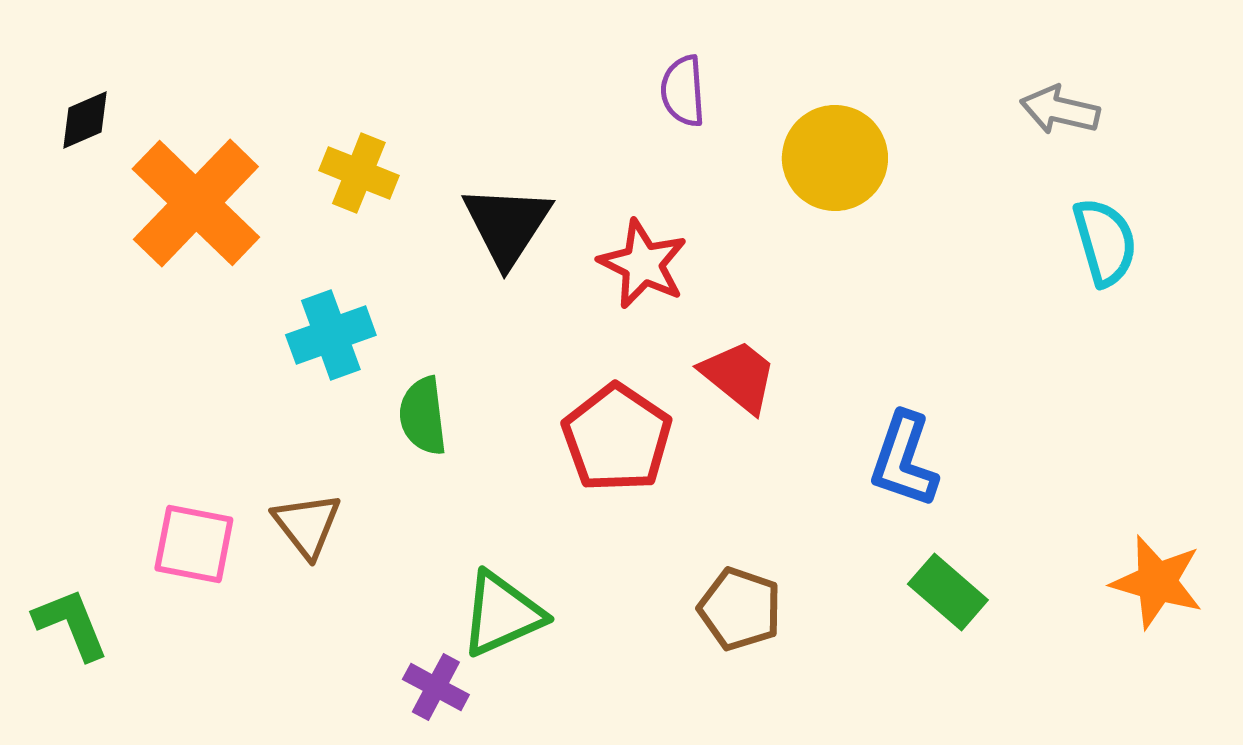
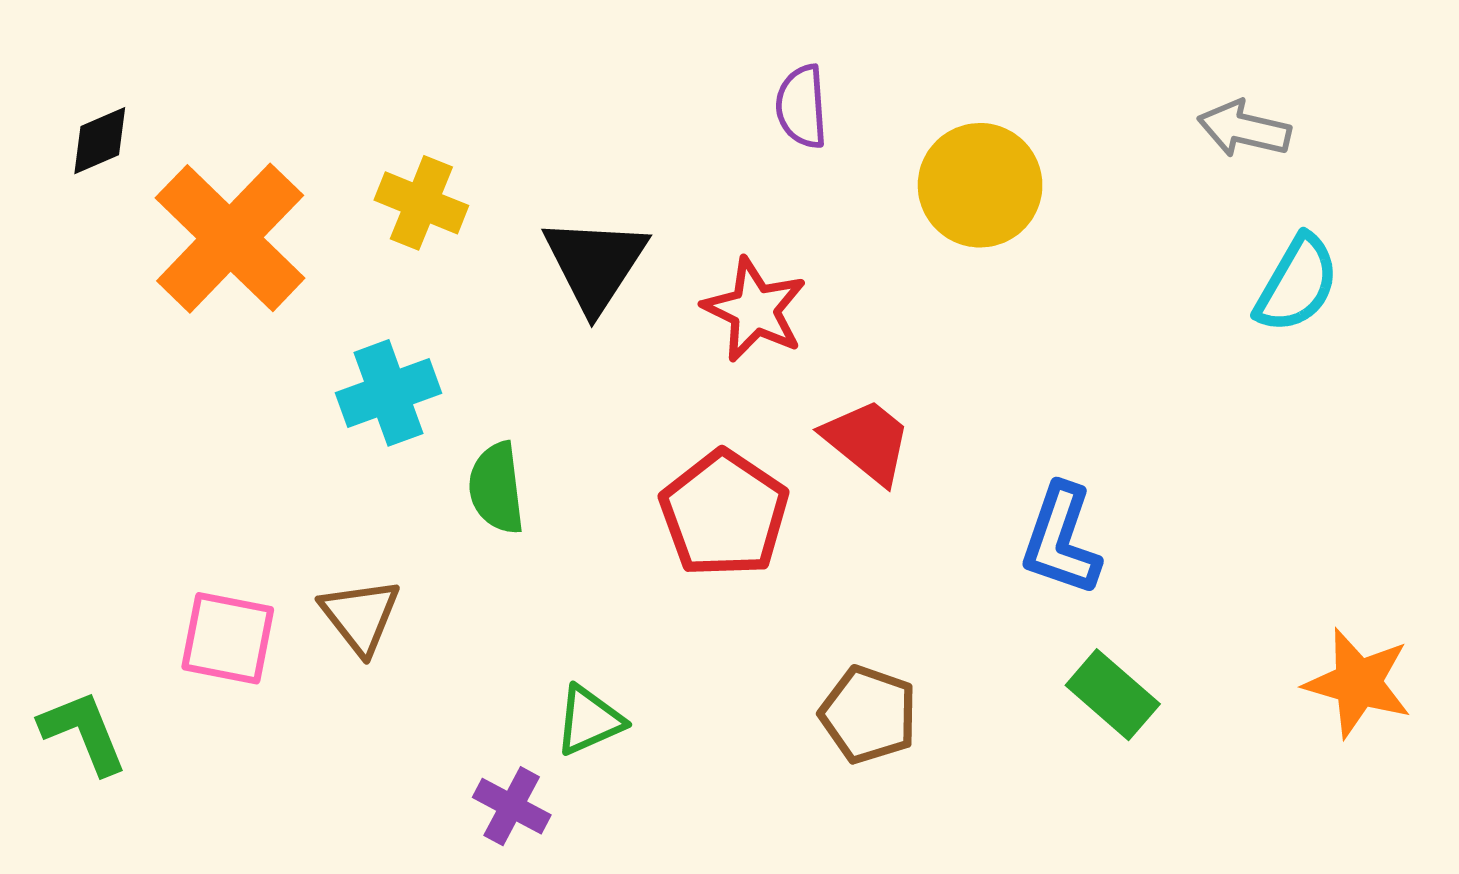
cyan semicircle: (1105, 242) -> (1297, 284), turned 46
green triangle: (502, 614) -> (589, 720), size x0.7

